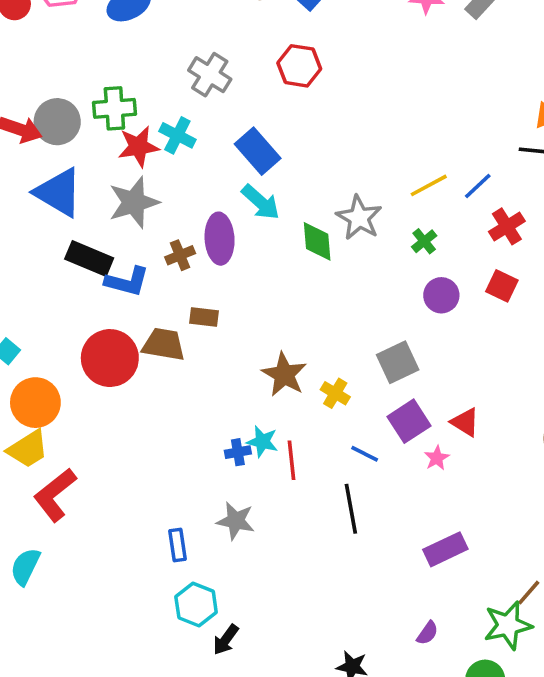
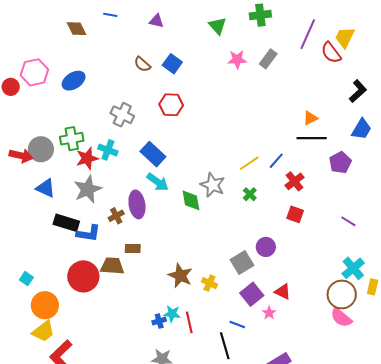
blue triangle: (58, 192) -> (46, 188), size x0.7
purple circle: (441, 295) -> (266, 247), moved
blue line: (365, 454) -> (237, 325), moved

